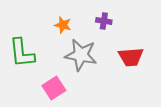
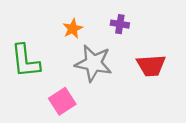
orange star: (63, 25) -> (73, 29), turned 30

